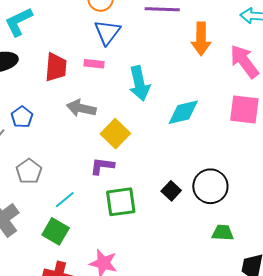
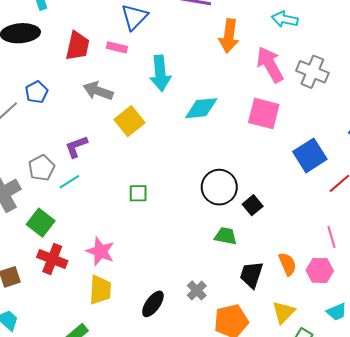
purple L-shape: (102, 166) -> (76, 147), moved, turned -35
gray pentagon: (29, 171) -> (42, 168), moved
black square: (171, 191) -> (253, 205), moved
green square: (121, 202) -> (138, 193), moved, size x0.6
green square: (56, 231) -> (41, 223), moved

